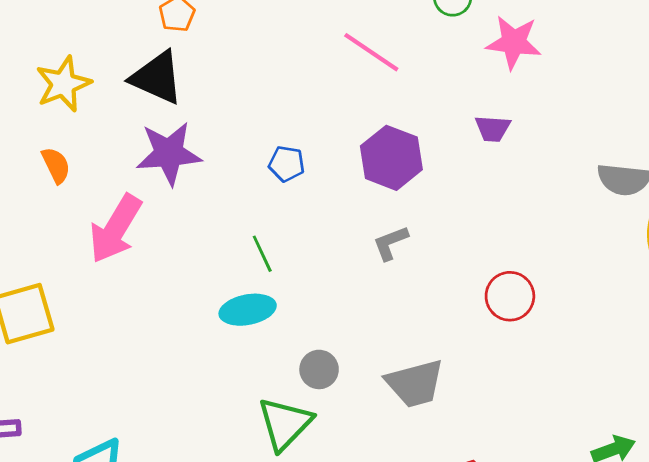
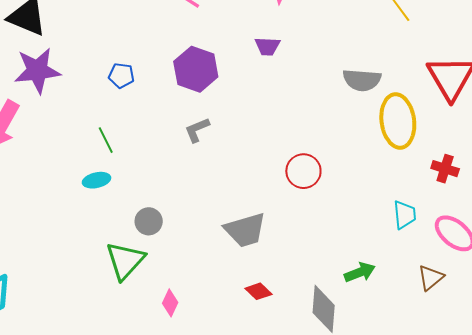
red circle: (510, 296) -> (303, 171), moved
cyan ellipse: (248, 310) -> (97, 180), size x0.7
gray trapezoid: (415, 383) -> (245, 230), moved

